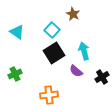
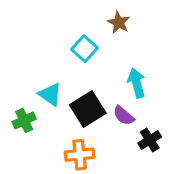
cyan triangle: (17, 32) -> (50, 94), moved
black square: (54, 53) -> (88, 109), moved
black cross: (102, 77) -> (150, 140), moved

